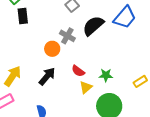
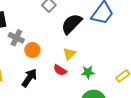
gray cross: (67, 36) -> (16, 38), moved
yellow triangle: (86, 87) -> (69, 54), moved

